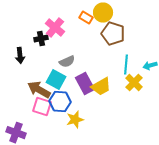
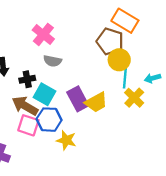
yellow circle: (103, 13) -> (119, 60), moved
orange rectangle: (86, 18) -> (125, 21), moved, size x1.6
black cross: (41, 39) -> (27, 79), moved
gray semicircle: (67, 62) -> (53, 61), moved, turned 35
yellow star: (75, 120) -> (66, 140), turned 30

